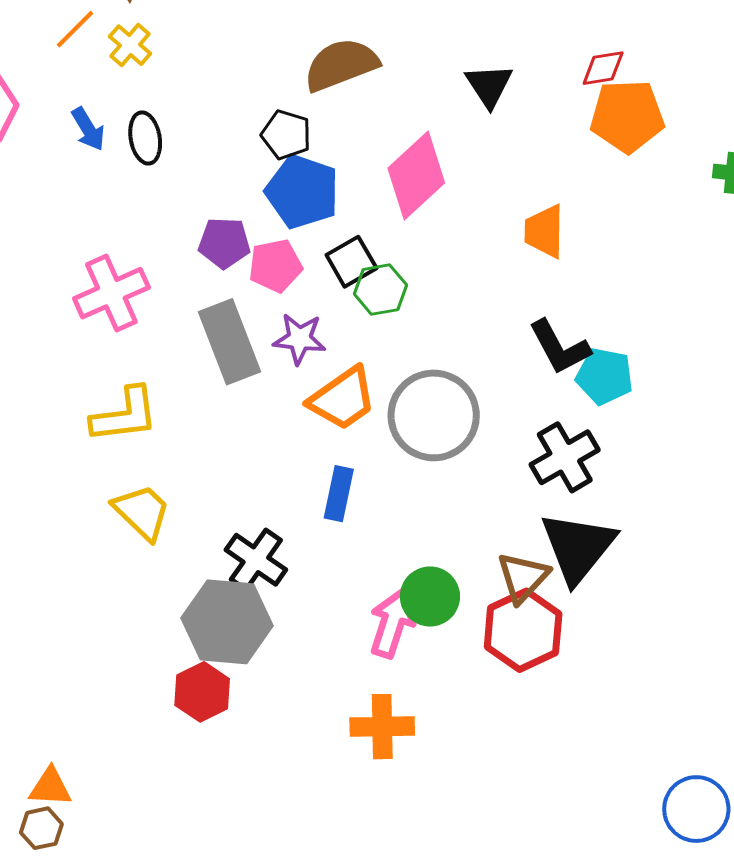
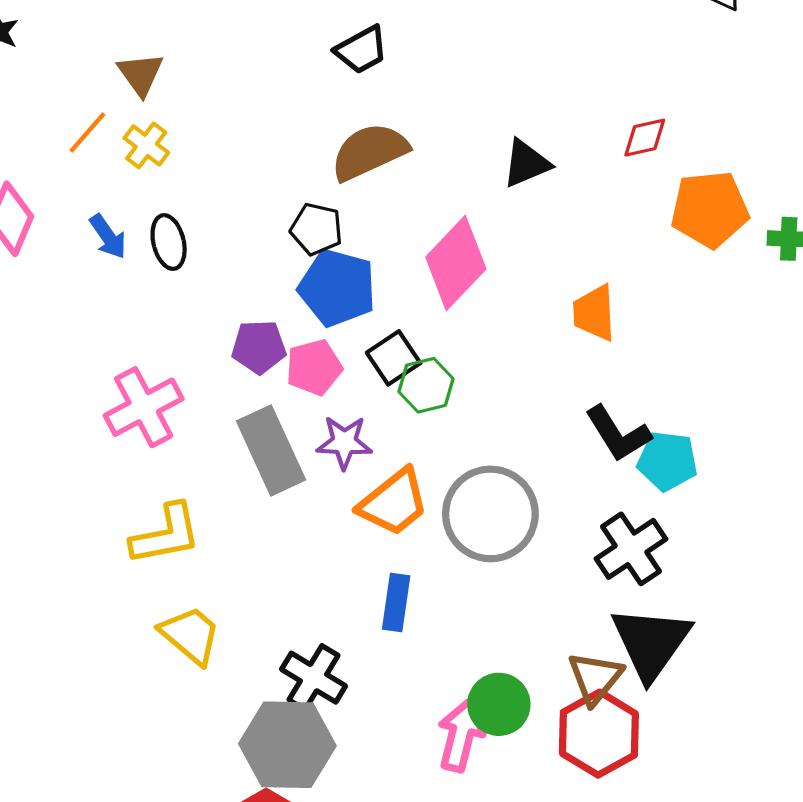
black triangle: (489, 85) -> (526, 163), turned 44
orange pentagon: (627, 116) -> (710, 209), moved

